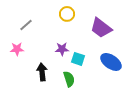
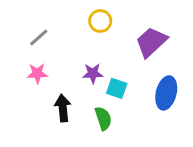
purple trapezoid: (101, 28) -> (151, 42), turned 100
pink star: (17, 49) -> (37, 73), moved
blue ellipse: (111, 62) -> (166, 93), turned 70

